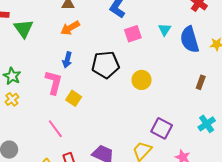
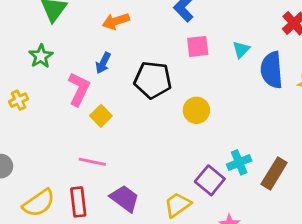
green star: (12, 76) -> (41, 56), moved
brown rectangle: (201, 82) -> (274, 173), moved, size x1.6
cyan cross: (207, 124) -> (239, 162), moved
pink line: (55, 129) -> (92, 162), moved, turned -54

